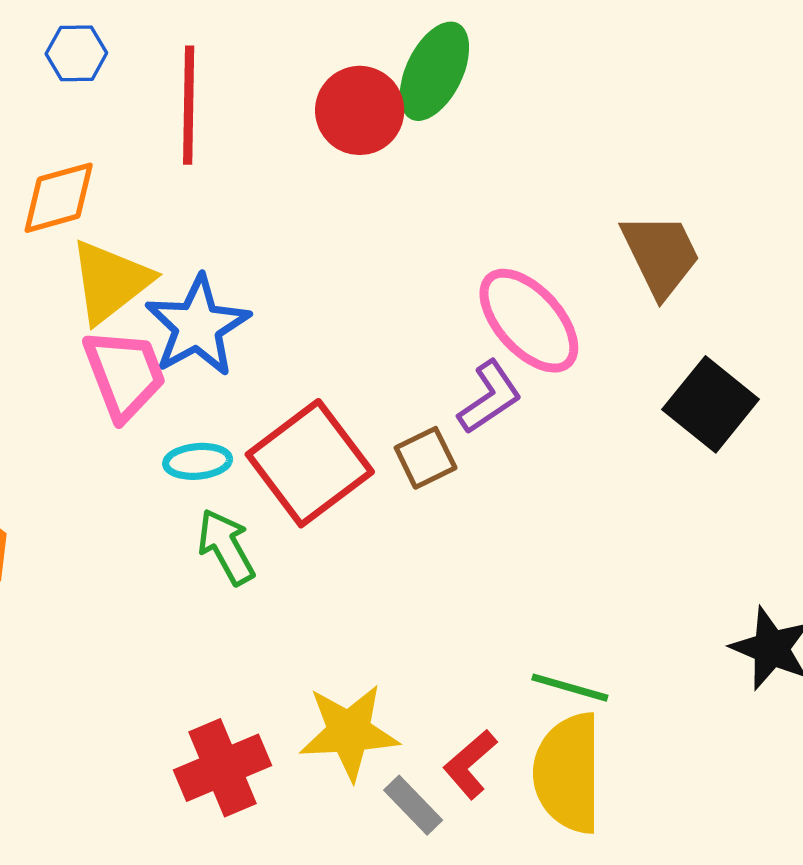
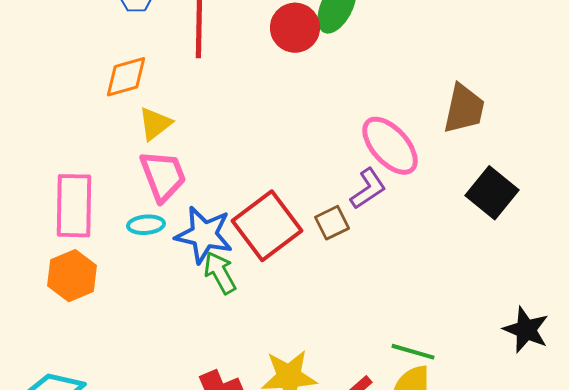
brown trapezoid: (661, 255) -> (464, 109), turned 38
yellow triangle: (110, 281) -> (155, 124), size x0.7
blue star: (198, 326) -> (204, 235), moved, turned -30
cyan ellipse: (198, 461) -> (146, 225), moved

